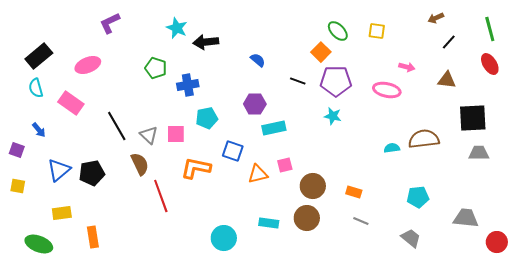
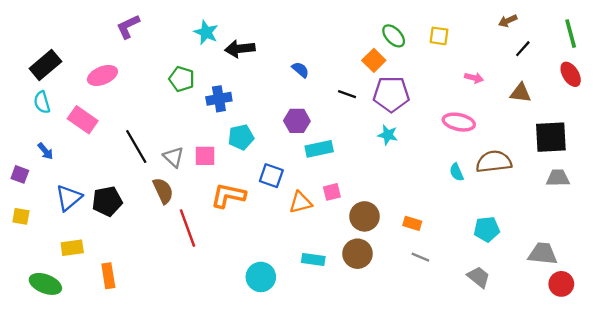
pink ellipse: (387, 90) -> (459, 122), moved
cyan semicircle: (392, 148) -> (456, 172), turned -105
red circle: (497, 242) -> (561, 284), moved

